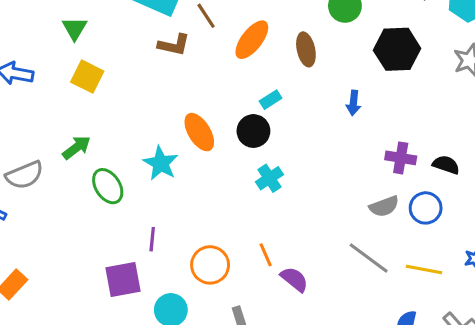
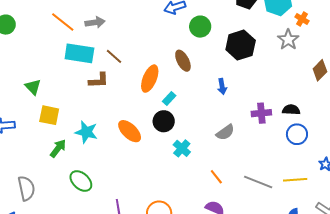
orange ellipse: (252, 40) -> (150, 79), moved
green arrow: (77, 147) -> (58, 148), moved
cyan star: (161, 163) -> (86, 132), moved
gray semicircle: (24, 175) -> (26, 188), turned -65
gray semicircle: (384, 206) -> (225, 132), moved
blue circle: (426, 208) -> (297, 134), moved
orange line: (266, 255) -> (216, 177), moved

